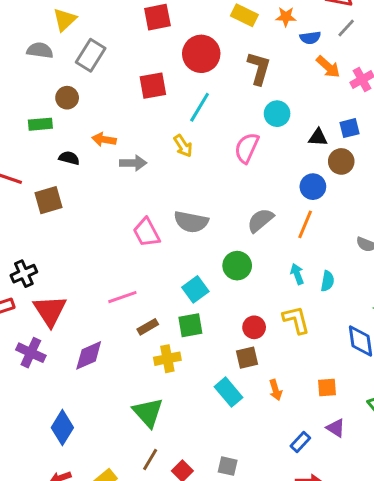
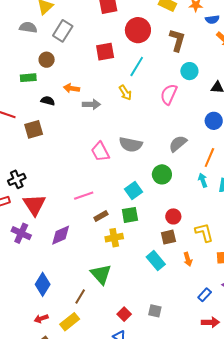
orange line: (305, 224) -> (209, 157), moved
yellow L-shape: (296, 320) -> (204, 232), moved
brown line: (150, 460) -> (80, 296), moved

